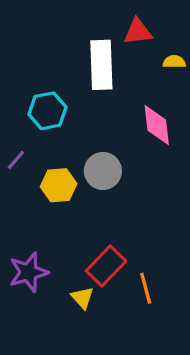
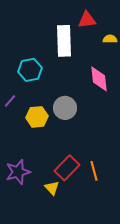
orange line: (146, 288) -> (94, 171), moved

